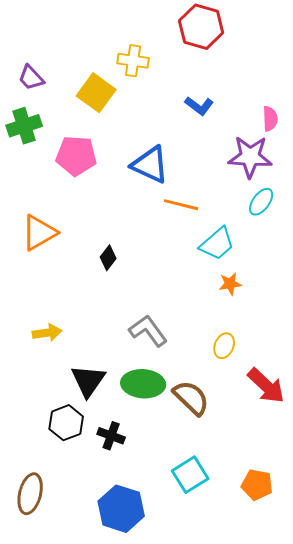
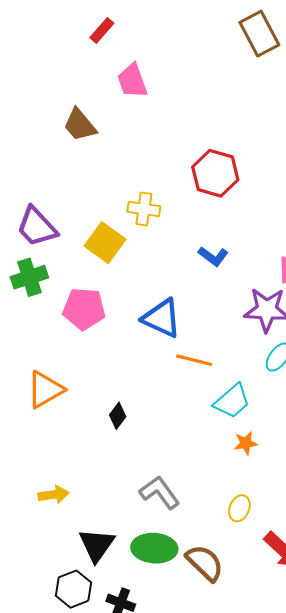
purple trapezoid: (31, 78) -> (37, 227), size x1.5

